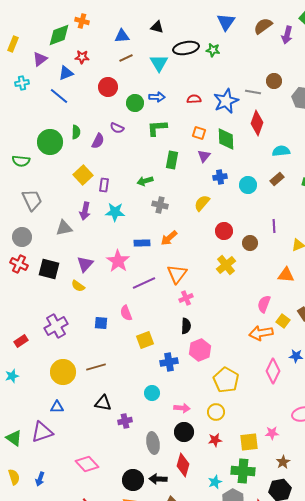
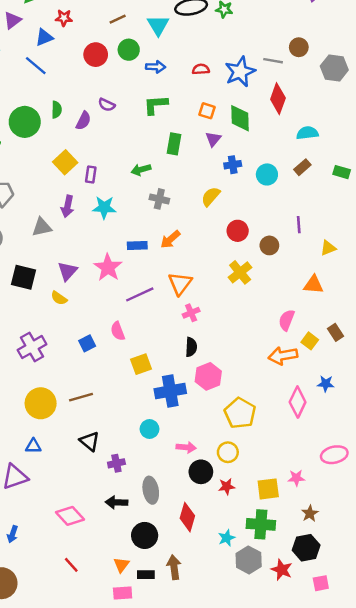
green circle: (135, 103) -> (129, 50), moved
blue square: (101, 323) -> (87, 343), turned -32
blue cross: (169, 362) -> (170, 391), size x1.4
black triangle: (103, 403) -> (90, 441), turned 30
black circle: (184, 432) -> (201, 472), moved
black arrow: (158, 479) -> (116, 502), moved
black circle: (133, 480) -> (145, 535), moved

